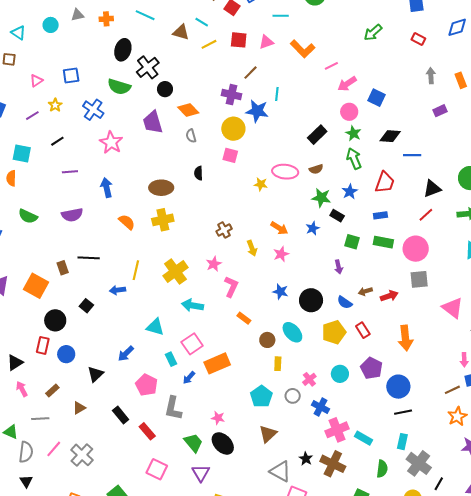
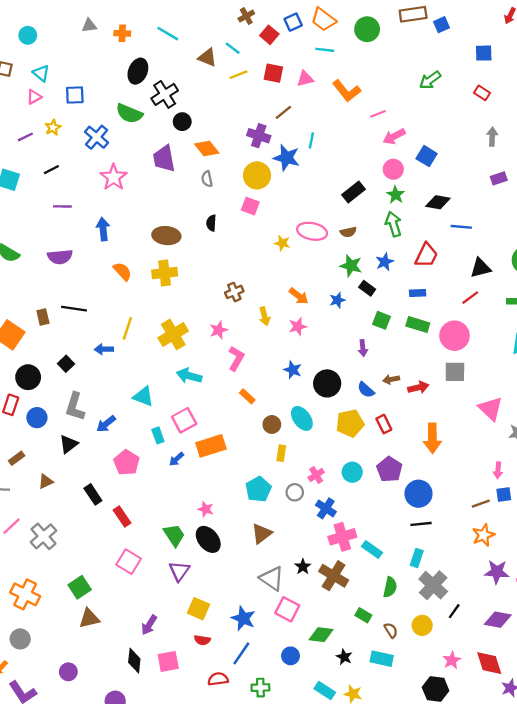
cyan circle: (51, 25) -> (28, 35), moved
cyan triangle: (18, 33) -> (41, 73), moved
gray L-shape: (173, 408) -> (75, 407), moved

